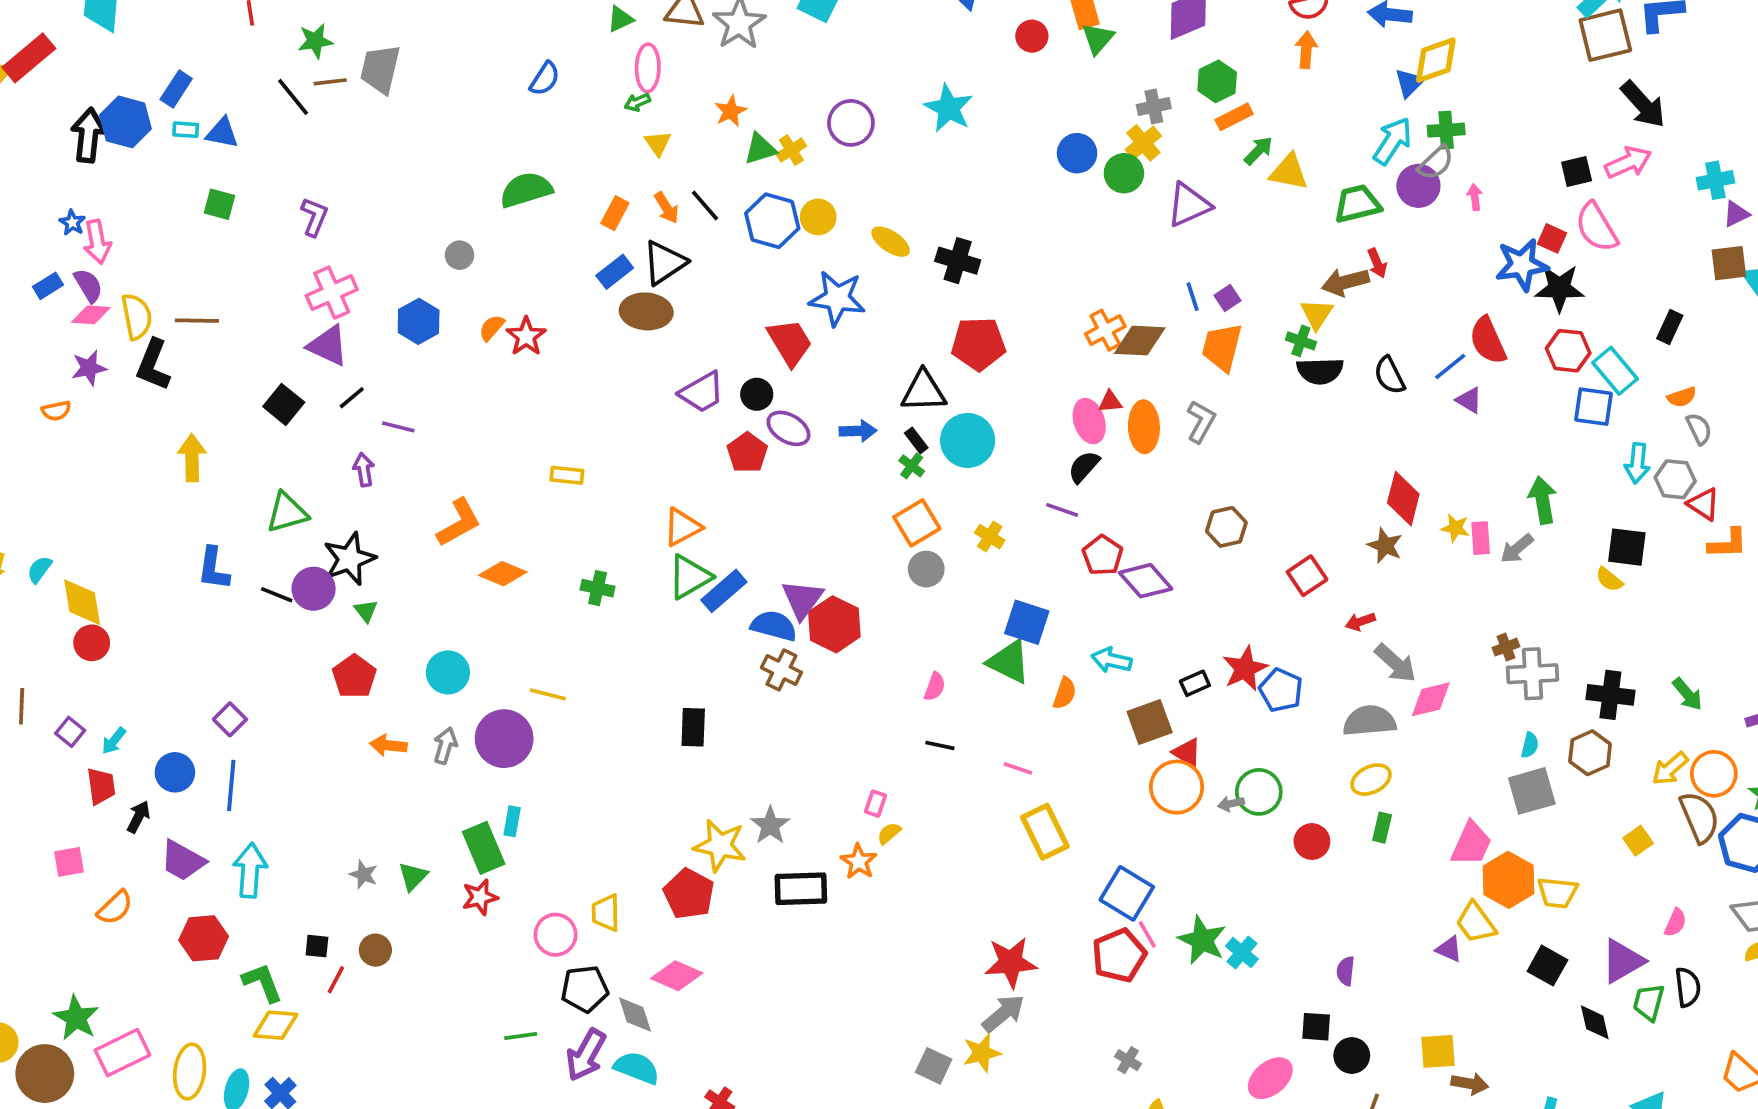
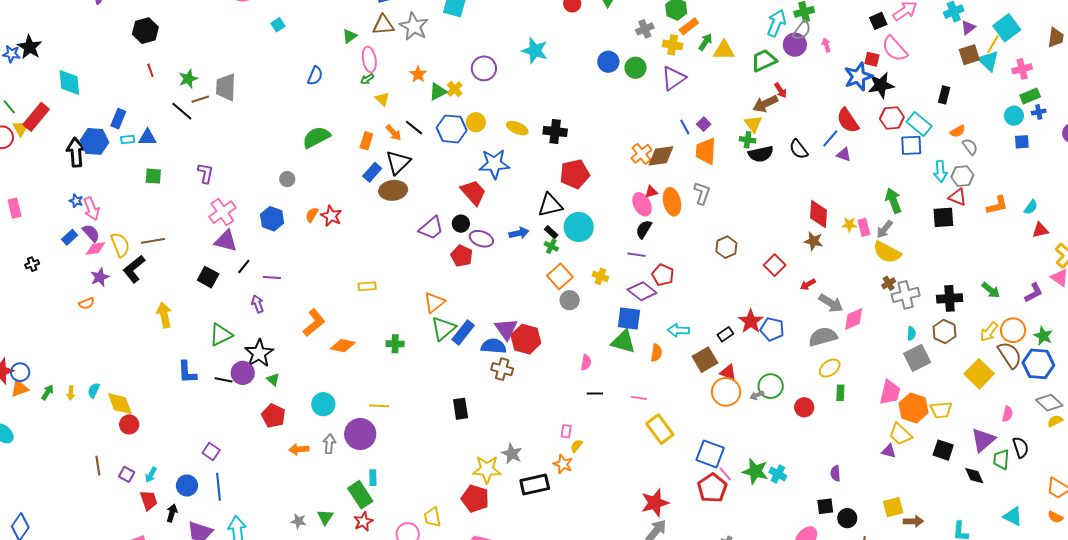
yellow cross: (1143, 143) -> (673, 45), moved, turned -30
black L-shape: (153, 365) -> (134, 269), turned 40
red triangle: (1704, 504) -> (957, 197), moved
yellow semicircle: (1609, 579) -> (887, 252), moved, size x1.8
purple diamond: (1146, 581) -> (642, 291), moved
yellow square: (1638, 841) -> (979, 374), size x1.8

